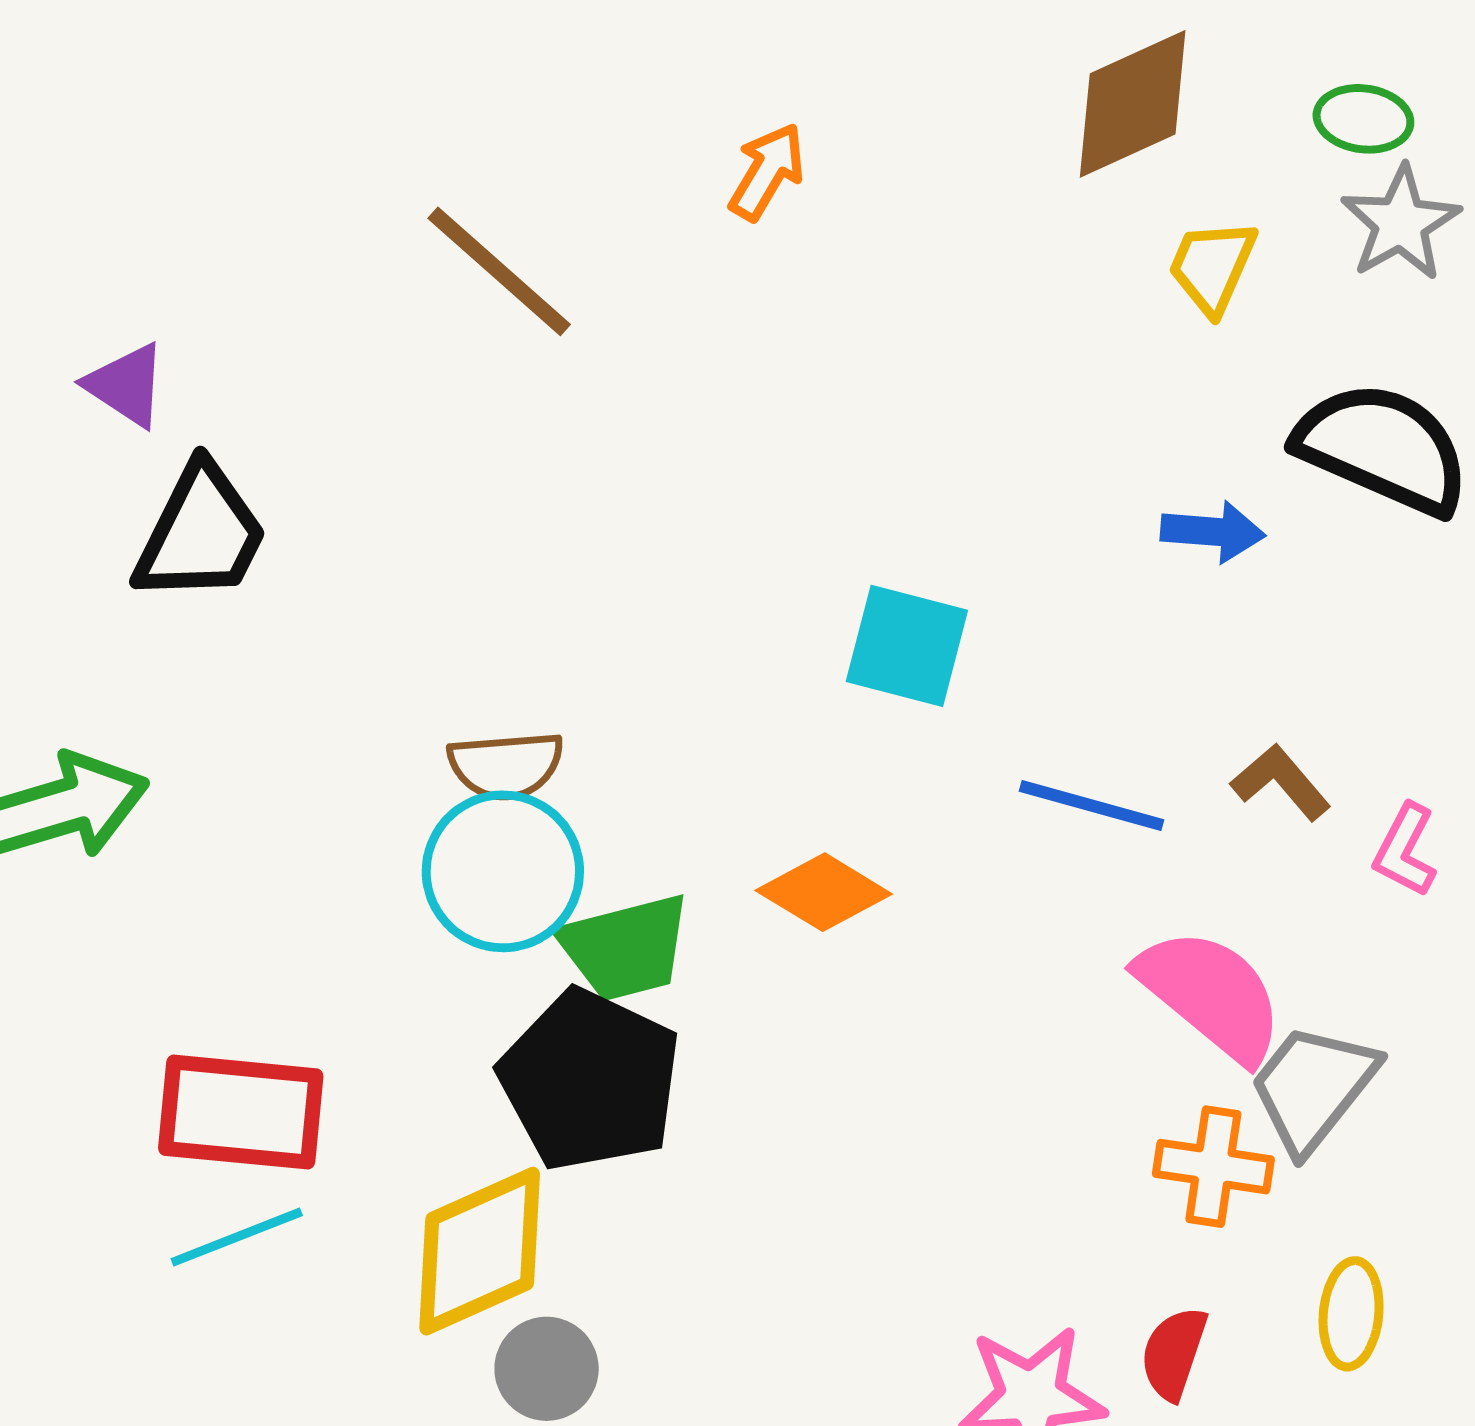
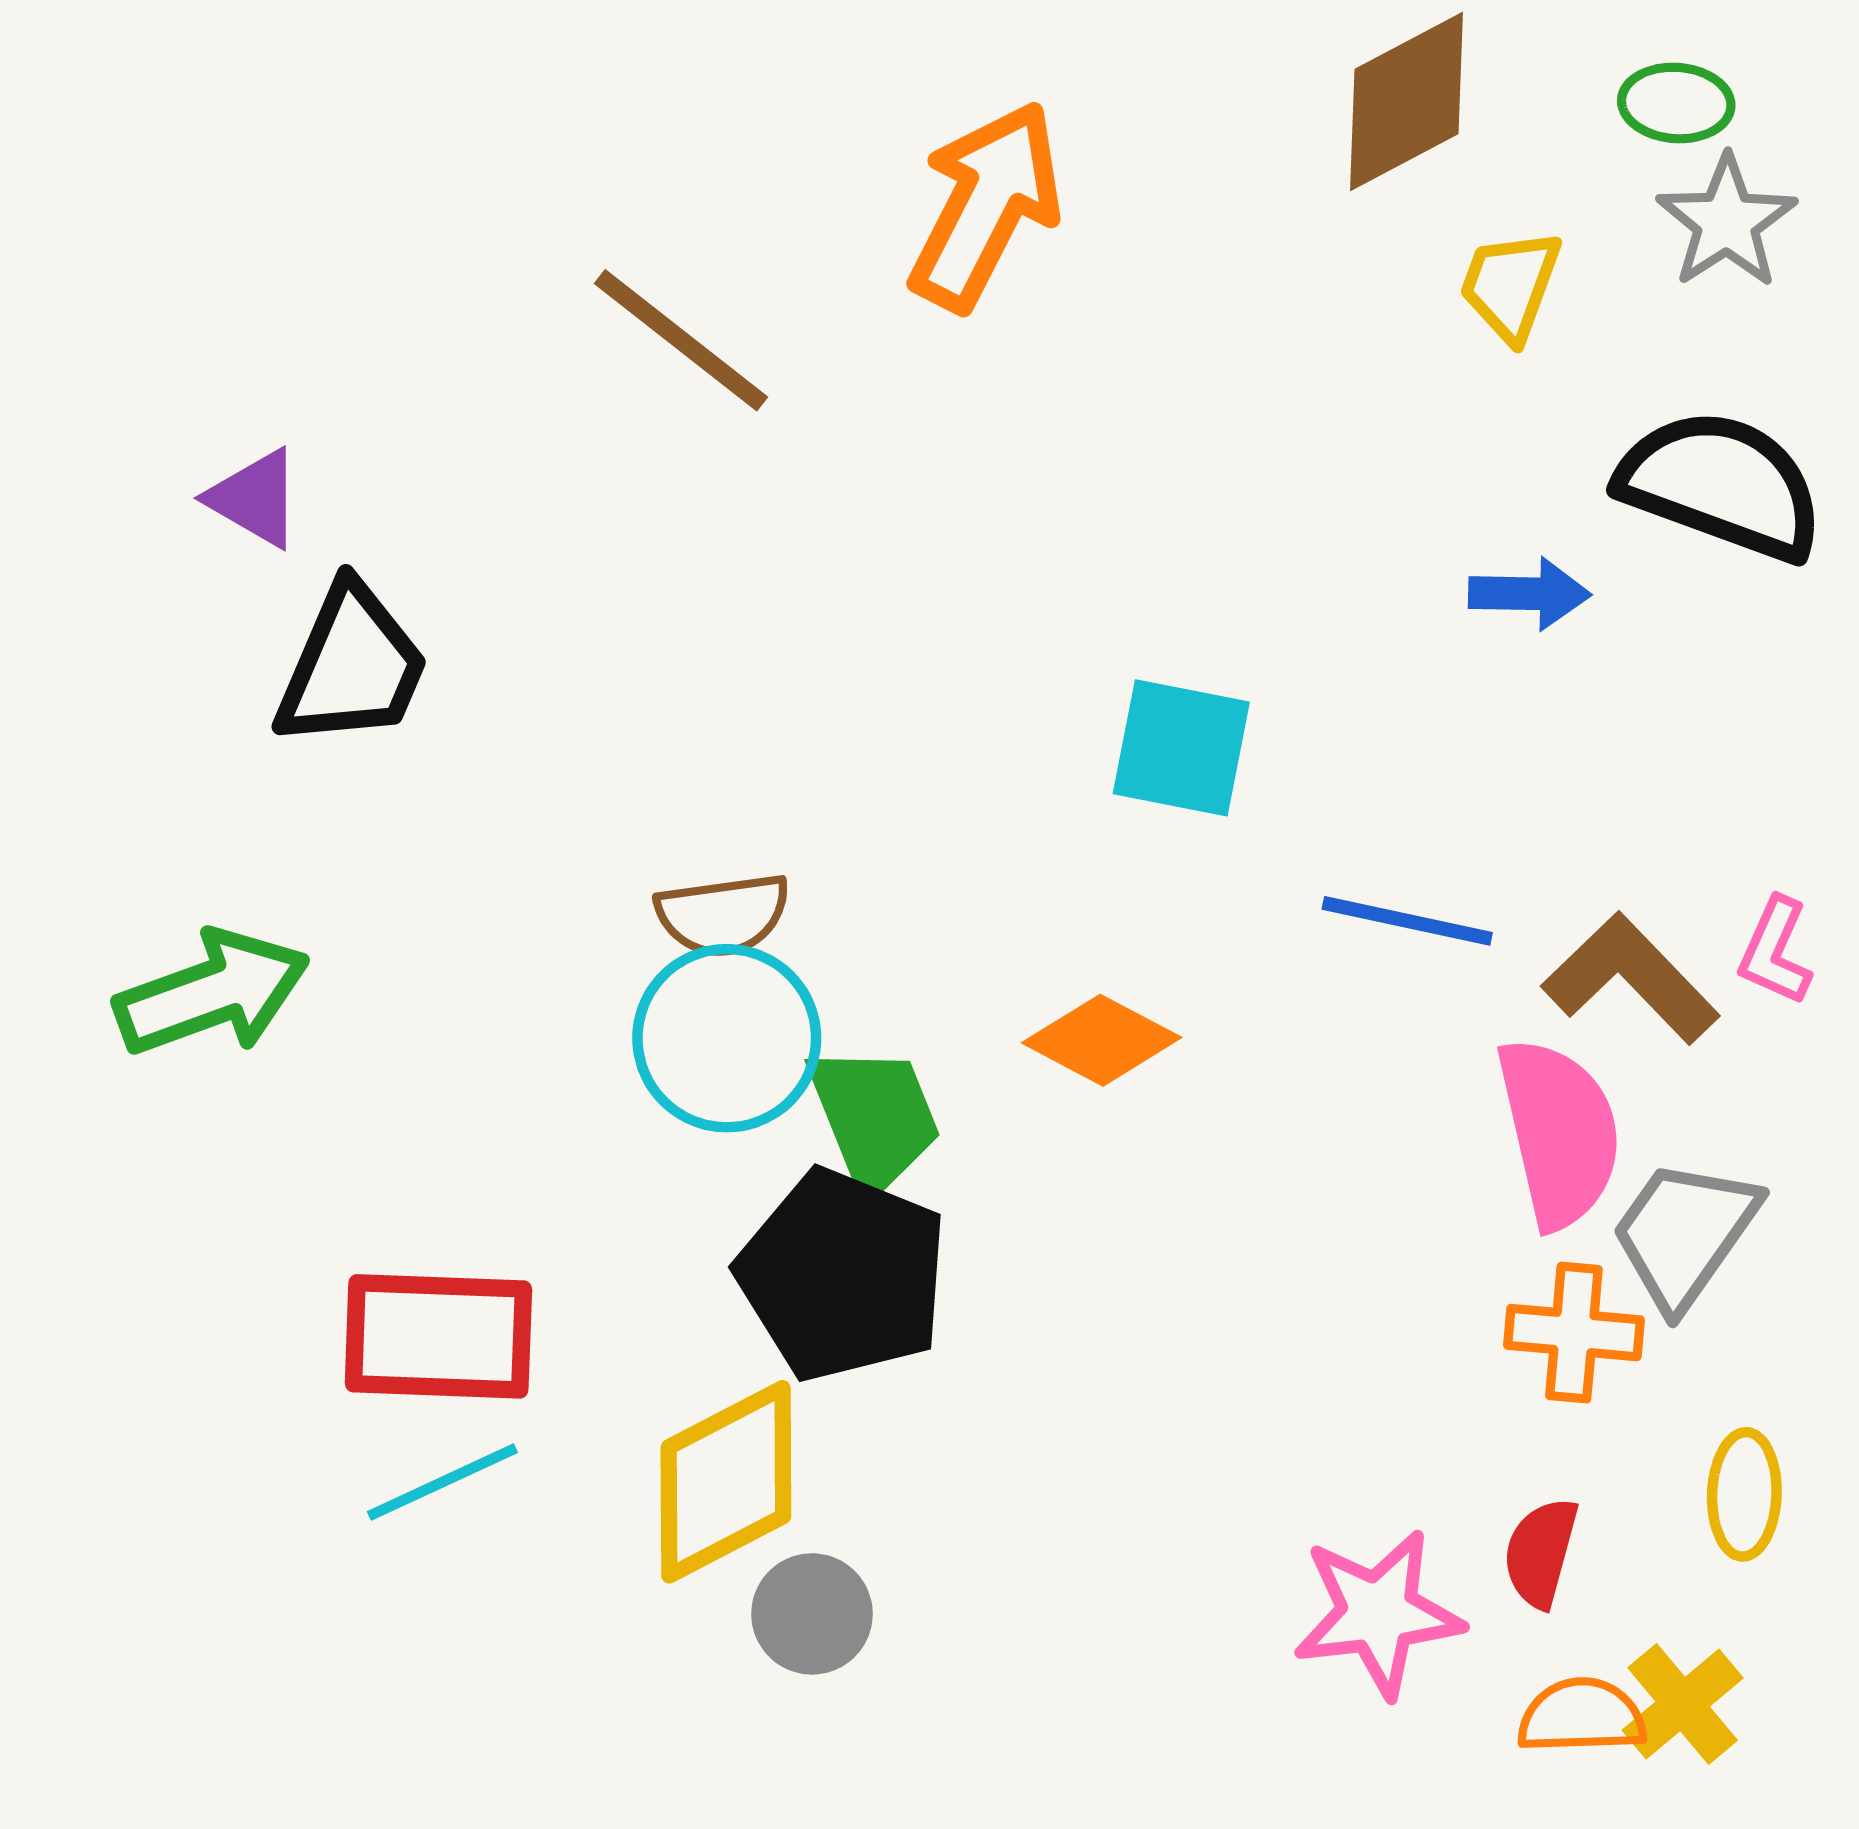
orange arrow: (767, 172) -> (986, 206), size x1.8
brown L-shape: (1281, 782) -> (1631, 978), moved, size x1.5
green trapezoid: (625, 947) -> (874, 1118), turned -94
pink semicircle: (1211, 995) -> (1559, 1133), turned 41

